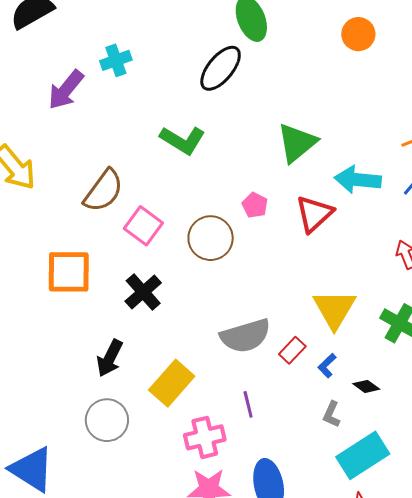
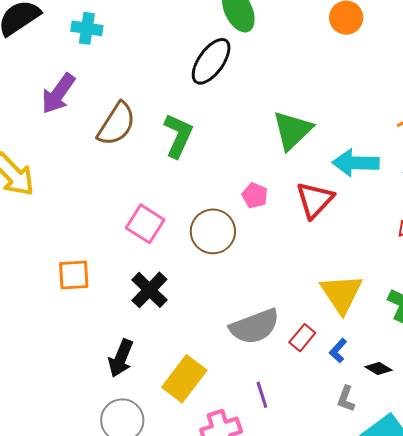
cyan cross: (116, 60) -> (87, 28), moved, turned 32
green L-shape: (183, 140) -> (178, 136), turned -93
brown semicircle: (104, 191) -> (117, 124), moved
orange square: (69, 272) -> (74, 275), size x0.7

